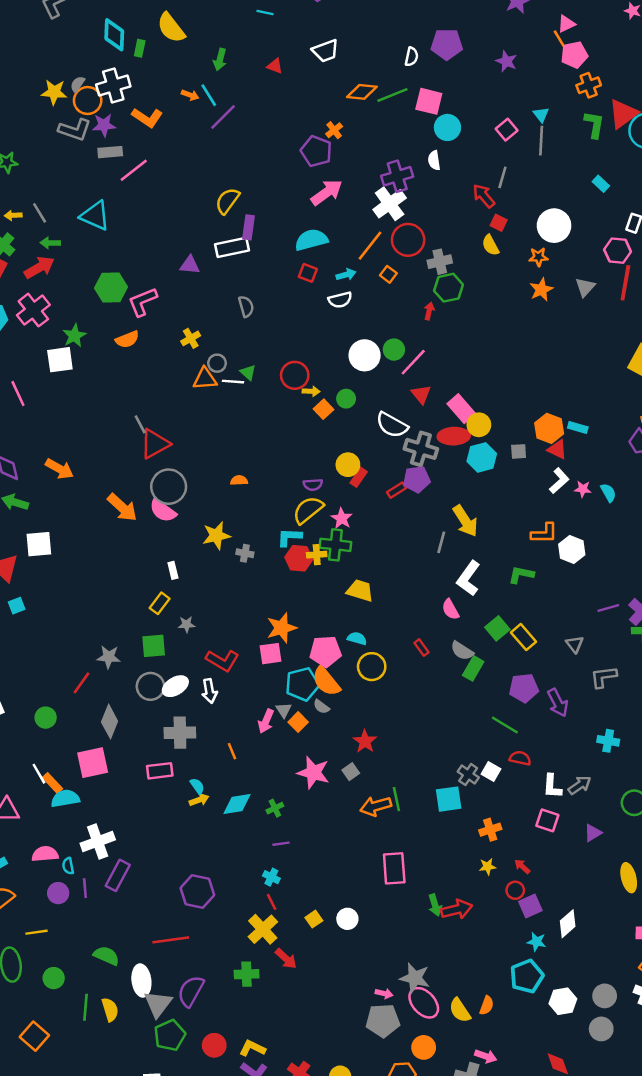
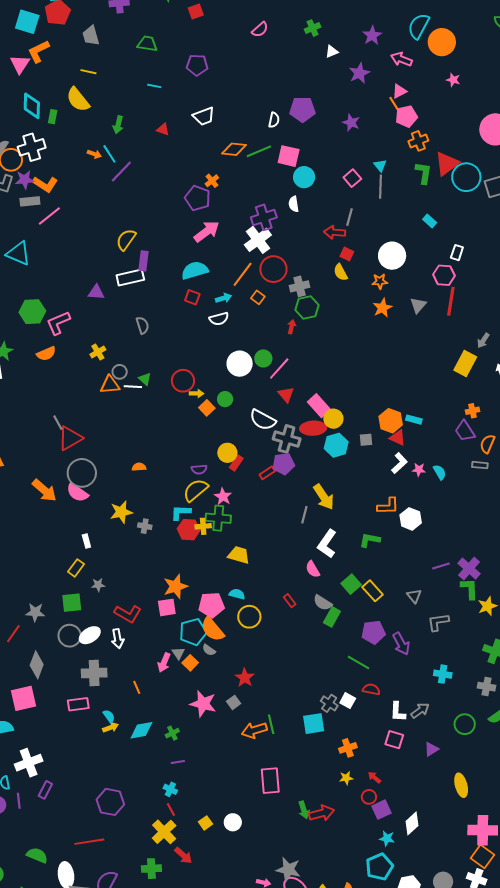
orange L-shape: (147, 118) -> (45, 184), moved
red arrow: (484, 196) -> (334, 232), turned -45
purple rectangle: (118, 875) -> (45, 790), size x0.7

